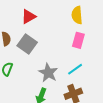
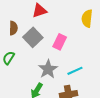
pink rectangle: (78, 40) -> (60, 42), moved

